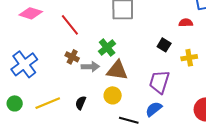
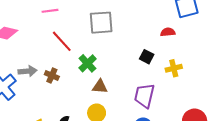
red line: (70, 25) -> (62, 41), moved
gray arrow: (90, 67) -> (27, 71), moved
brown triangle: (117, 70) -> (100, 87), size x0.7

